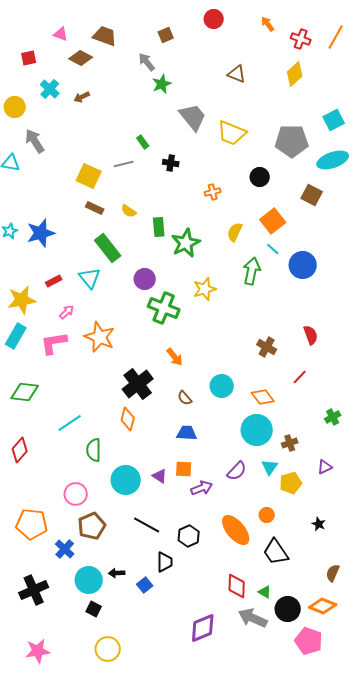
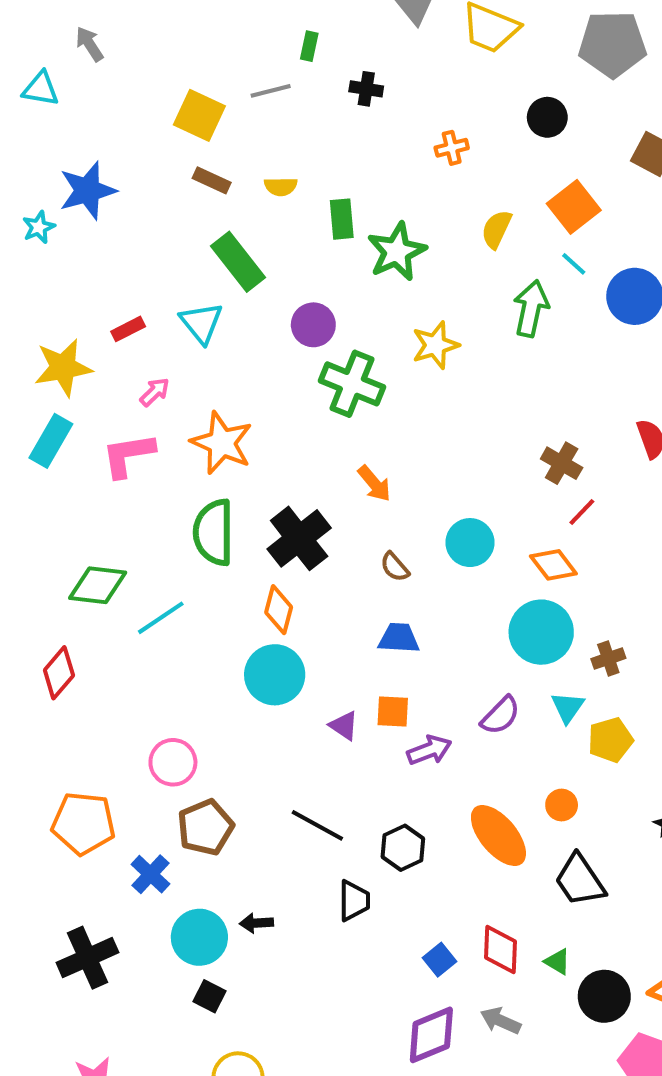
gray arrow: (35, 141) -> (90, 44), size x0.7
green rectangle: (143, 142) -> (309, 46), turned 48
yellow semicircle: (129, 211) -> (281, 186), turned -35
blue star: (41, 233) -> (87, 191), moved
red line: (300, 377) -> (582, 512), moved
green diamond: (25, 392) -> (98, 585), moved
green semicircle: (94, 450) -> (214, 532), moved, size x1.4
cyan circle: (126, 480) -> (275, 675), moved
blue square: (145, 585) -> (439, 960), moved
gray arrow: (253, 618) -> (501, 1021), moved, size x0.7

